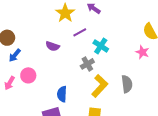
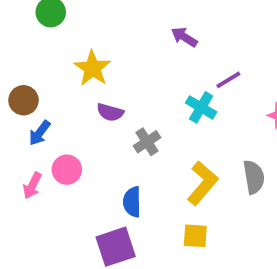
yellow star: (65, 13) -> (93, 68), moved
purple line: (80, 32) -> (228, 80), moved
gray cross: (87, 64) -> (147, 142), moved

